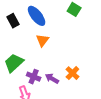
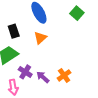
black rectangle: (13, 21) -> (14, 31), moved

